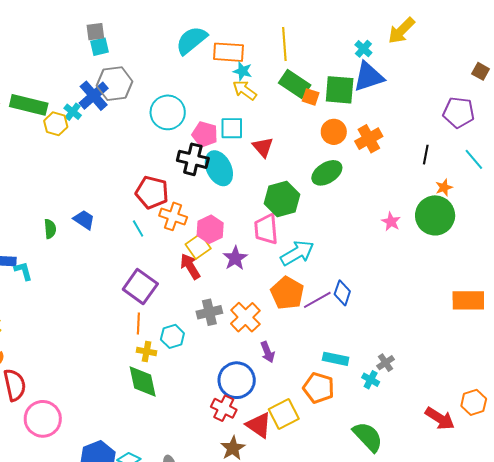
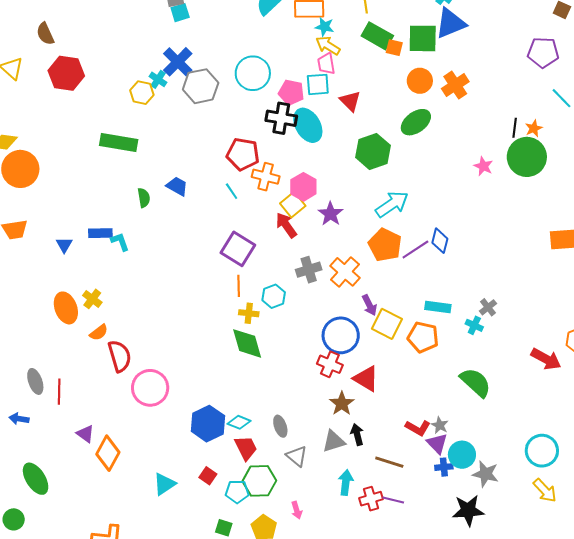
gray hexagon: (115, 84) -> (201, 86), moved
green rectangle: (29, 105) -> (119, 143), moved
black line: (426, 155) -> (515, 128), moved
pink trapezoid: (266, 229) -> (326, 64), moved, size x0.7
yellow square: (284, 414) -> (387, 324), moved, turned -32

